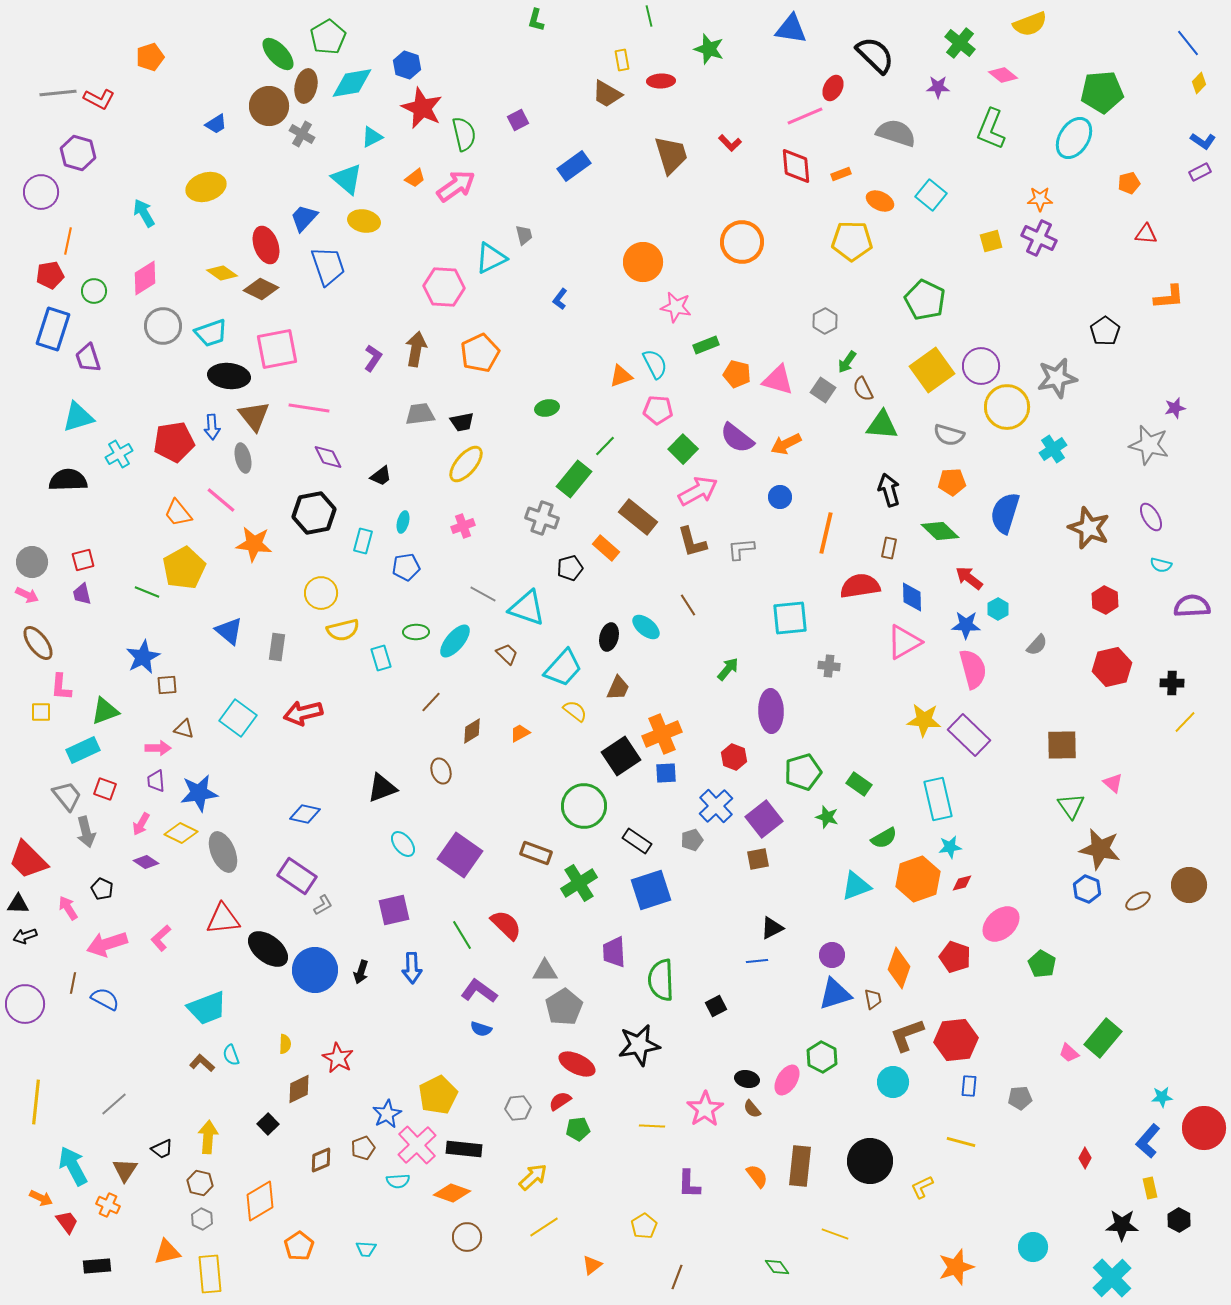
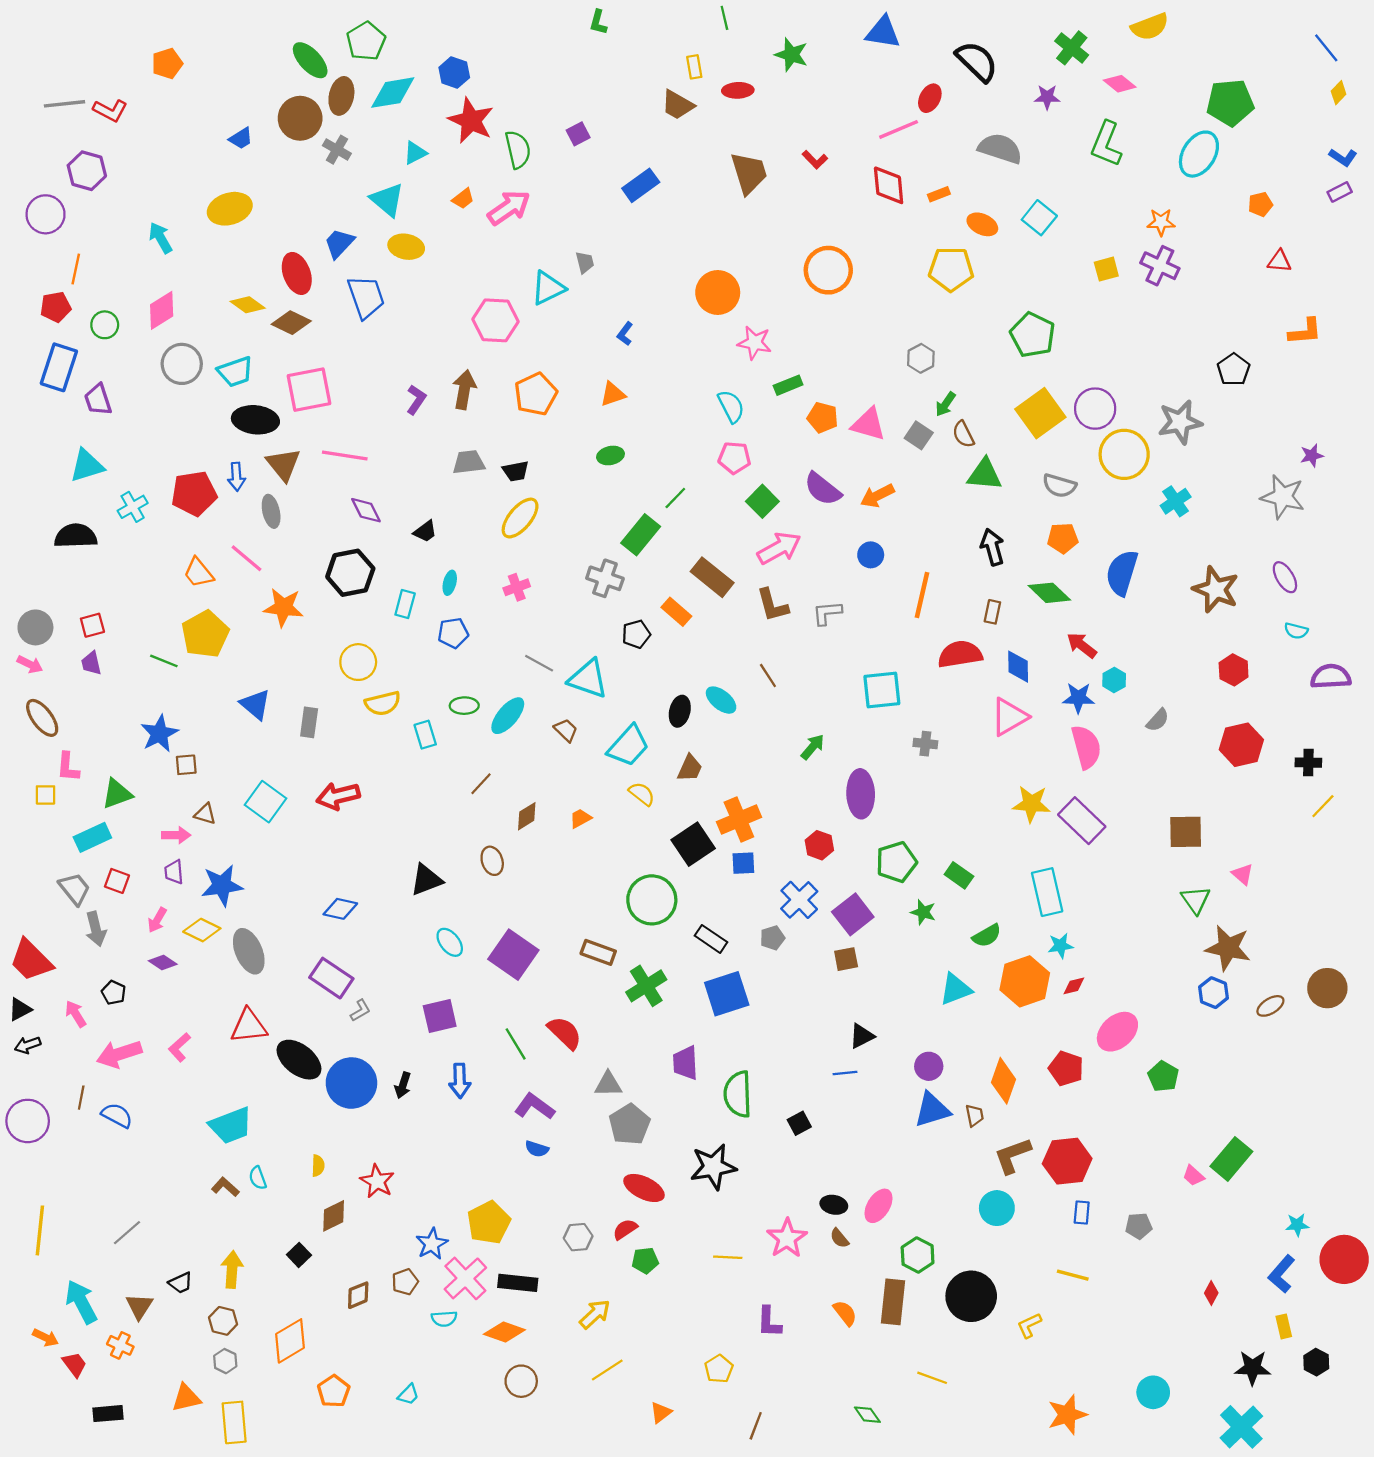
orange triangle: (621, 376) -> (613, 394), moved
black triangle: (18, 904) -> (20, 1009), turned -30
green hexagon: (822, 1057) -> (918, 1255), moved
cyan trapezoid: (366, 1249) -> (408, 1395), turned -50

